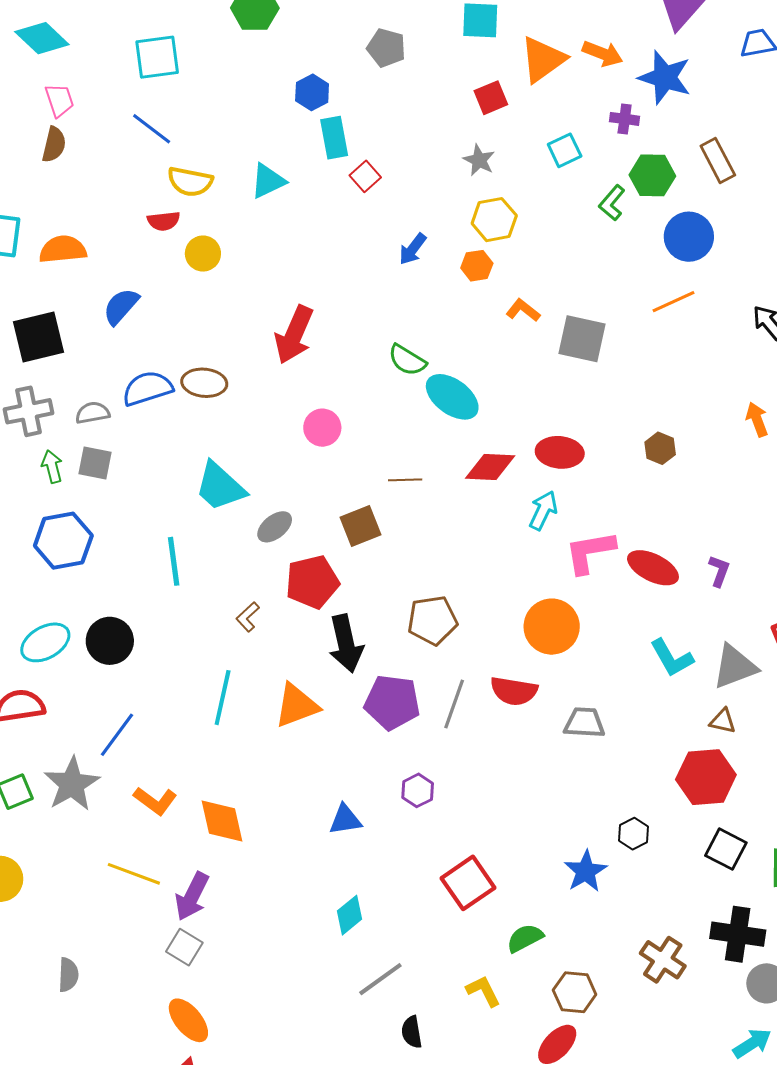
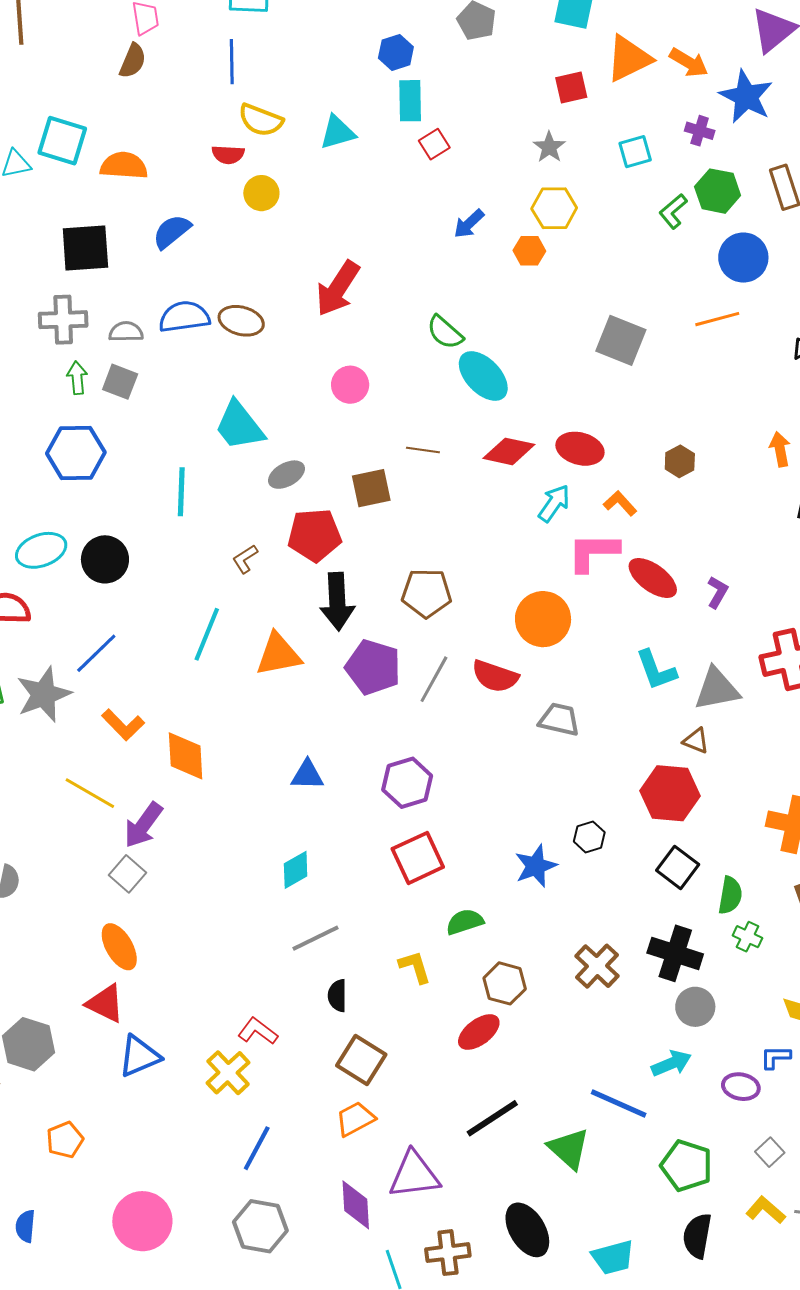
blue line: (152, 129) -> (232, 62), turned 42
orange L-shape: (523, 310) -> (620, 503), moved
purple hexagon: (418, 790) -> (407, 783), moved, size x1.5

